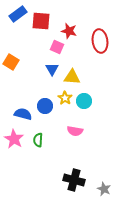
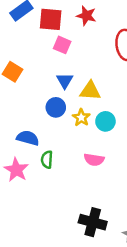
red star: (69, 31) -> (86, 16), moved
pink square: (57, 47) -> (62, 45), moved
blue circle: (45, 106) -> (56, 107), moved
green semicircle: (38, 140) -> (47, 160), moved

